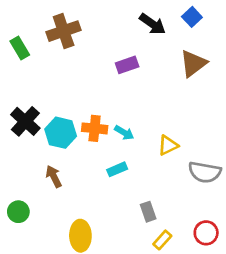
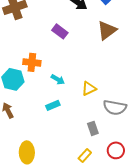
purple rectangle: (127, 65) -> (60, 31), turned 56
orange cross: (95, 128) -> (32, 62), moved
gray rectangle: (148, 212) -> (93, 128), moved

